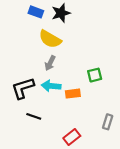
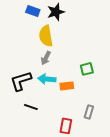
yellow semicircle: (50, 39) -> (46, 36), turned 50
gray rectangle: (108, 122) -> (89, 112), moved
red rectangle: (72, 137) -> (66, 126), turned -42

